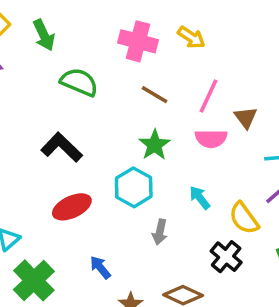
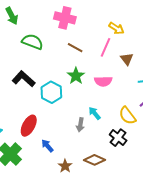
yellow arrow: (191, 37) -> (116, 28), moved
pink semicircle: (211, 139) -> (103, 81), moved
cyan hexagon: (134, 187) -> (51, 92), moved
cyan arrow: (200, 198) -> (95, 113), moved
red ellipse: (72, 207) -> (29, 126), moved, turned -35

